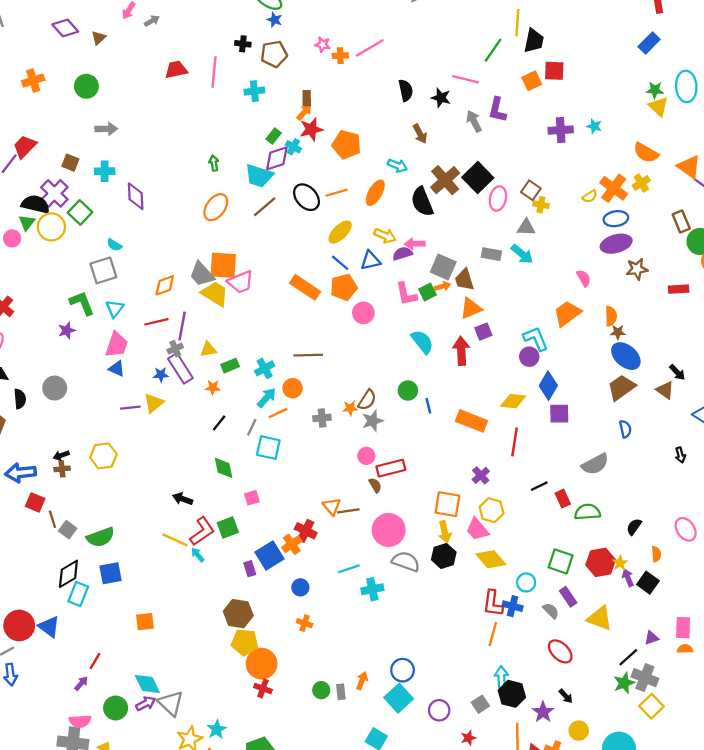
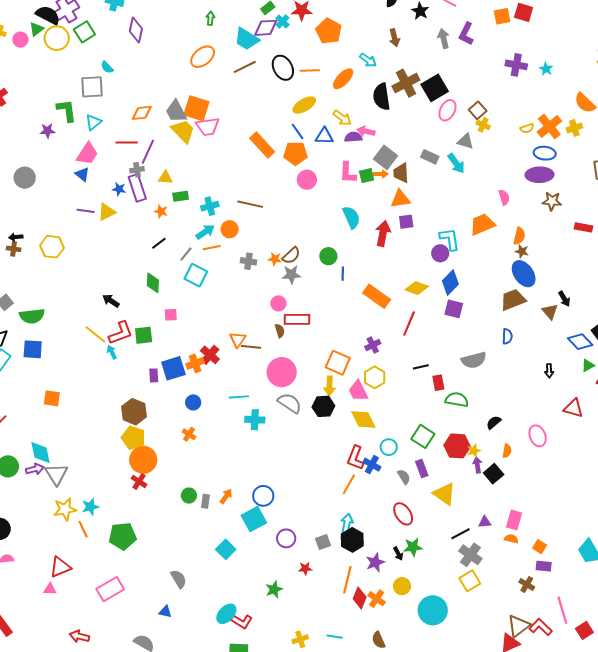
green star: (624, 683) -> (413, 547), moved

